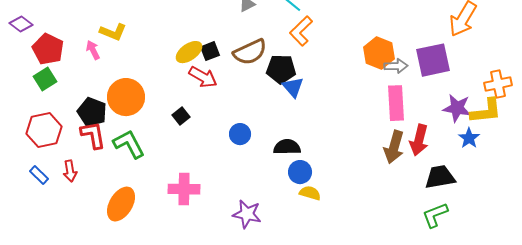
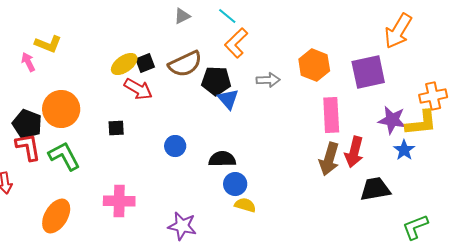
gray arrow: (396, 66) -> (268, 80), moved
black square: (181, 116) -> (116, 128), turned 36
green L-shape: (435, 215) -> (415, 227), moved

